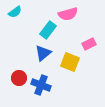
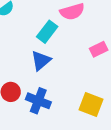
yellow square: (70, 62) -> (91, 105), moved

